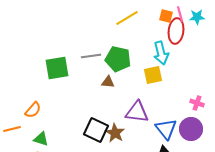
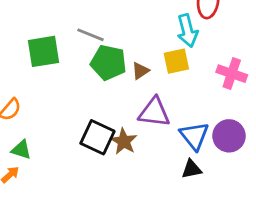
gray line: (91, 56) -> (91, 35), turned 30
green pentagon: (118, 59) -> (109, 62), moved
brown triangle: (108, 82) -> (140, 71), moved, turned -40
pink cross: (197, 103) -> (232, 74), moved, size x1.5

